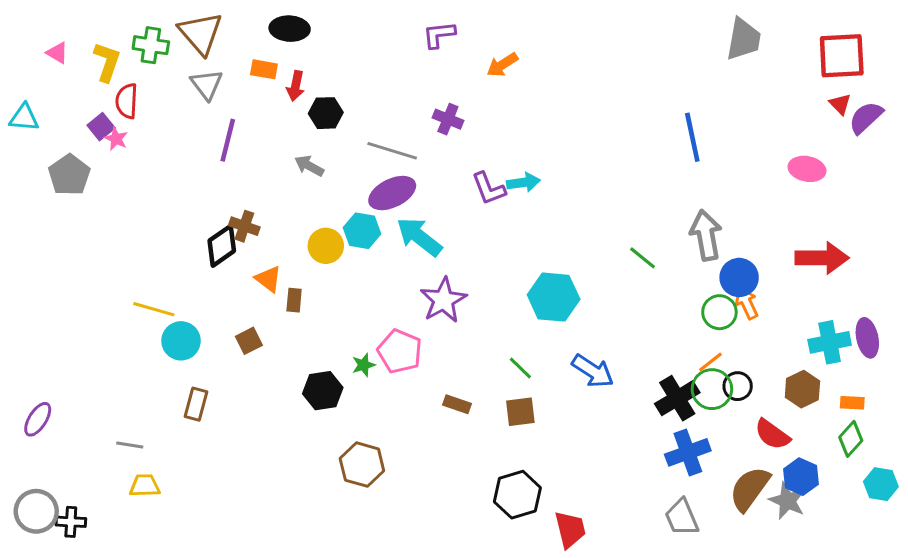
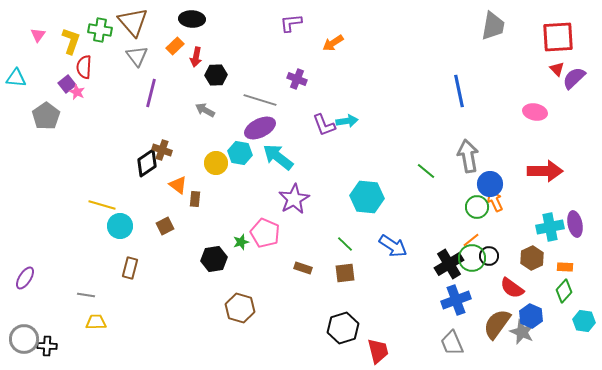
pink triangle: (57, 53) -> (38, 35), turned 35
orange rectangle: (264, 69) -> (175, 46), turned -54

